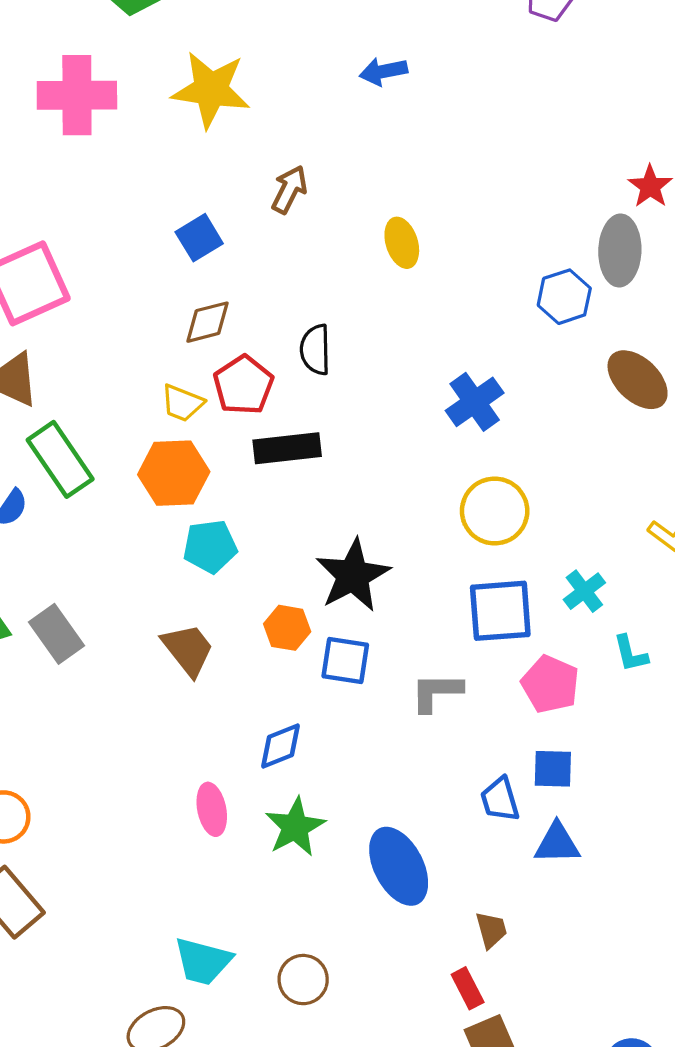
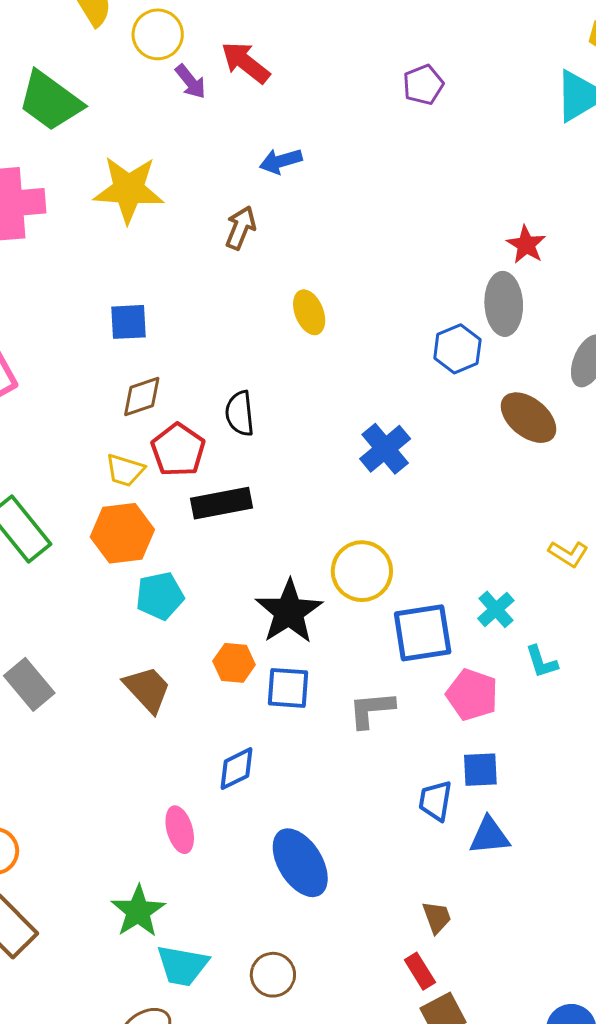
brown arrow: (289, 189) -> (241, 228), moved
blue square: (199, 238) -> (129, 322), turned 33
yellow circle: (495, 511) -> (362, 571), moved
blue trapezoid: (500, 799) -> (435, 801), turned 30
green star: (295, 827) -> (138, 911), moved
blue ellipse: (399, 866) -> (300, 863), moved

